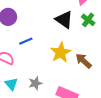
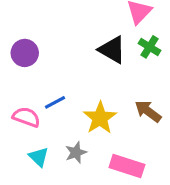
blue line: (26, 41) -> (55, 102), moved
yellow star: (61, 53) -> (100, 118), moved

